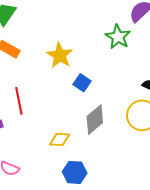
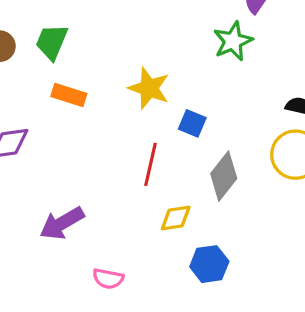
green star: (118, 37) -> (233, 41), turned 30
red line: (19, 101) -> (150, 164), moved, turned 36

